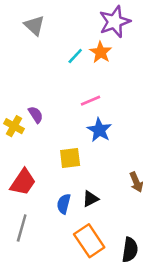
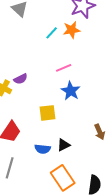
orange star: (101, 52) -> (72, 30), turned 30
purple semicircle: (36, 115) -> (21, 79), turned 96
blue semicircle: (64, 204) -> (43, 149), turned -98

